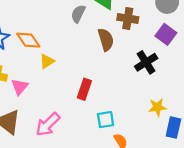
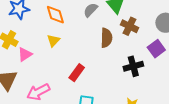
orange diamond: (28, 40) -> (55, 15), moved
yellow triangle: (47, 61) -> (53, 41), turned -32

